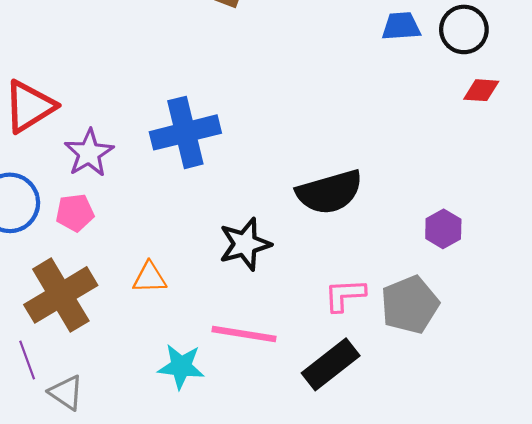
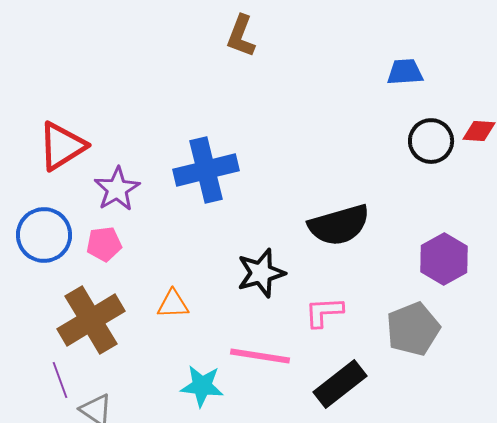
black circle: (464, 29) -> (431, 141), moved
purple hexagon: (443, 229) -> (444, 259), size x1.4
pink L-shape: (345, 295) -> (324, 312), moved

